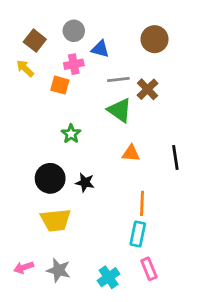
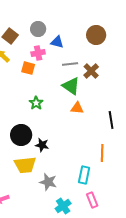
orange triangle: (131, 153) -> (77, 108), moved
black star: (85, 183) -> (42, 145), moved
orange line: (142, 203) -> (102, 153), moved
gray star: (58, 270) -> (48, 182), moved

